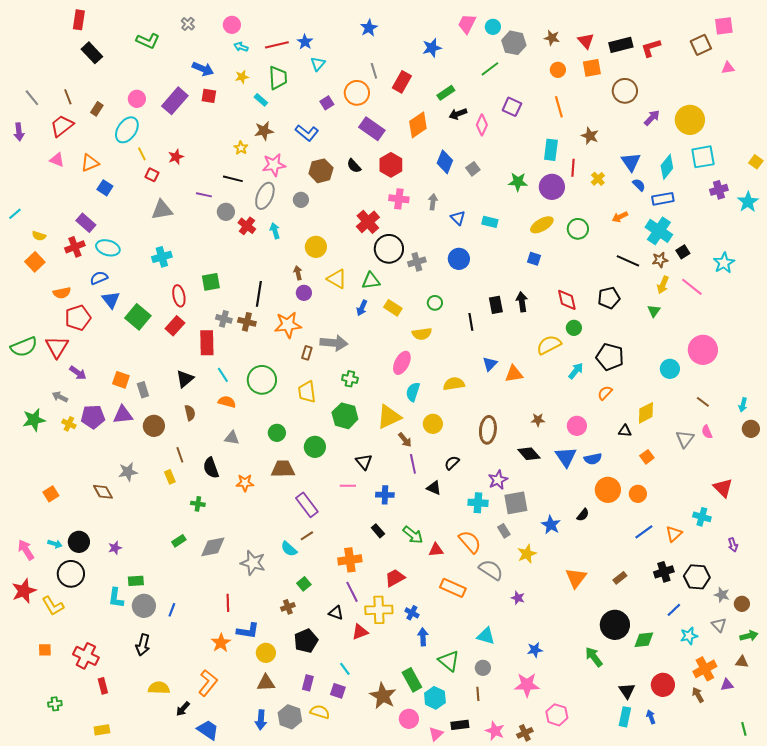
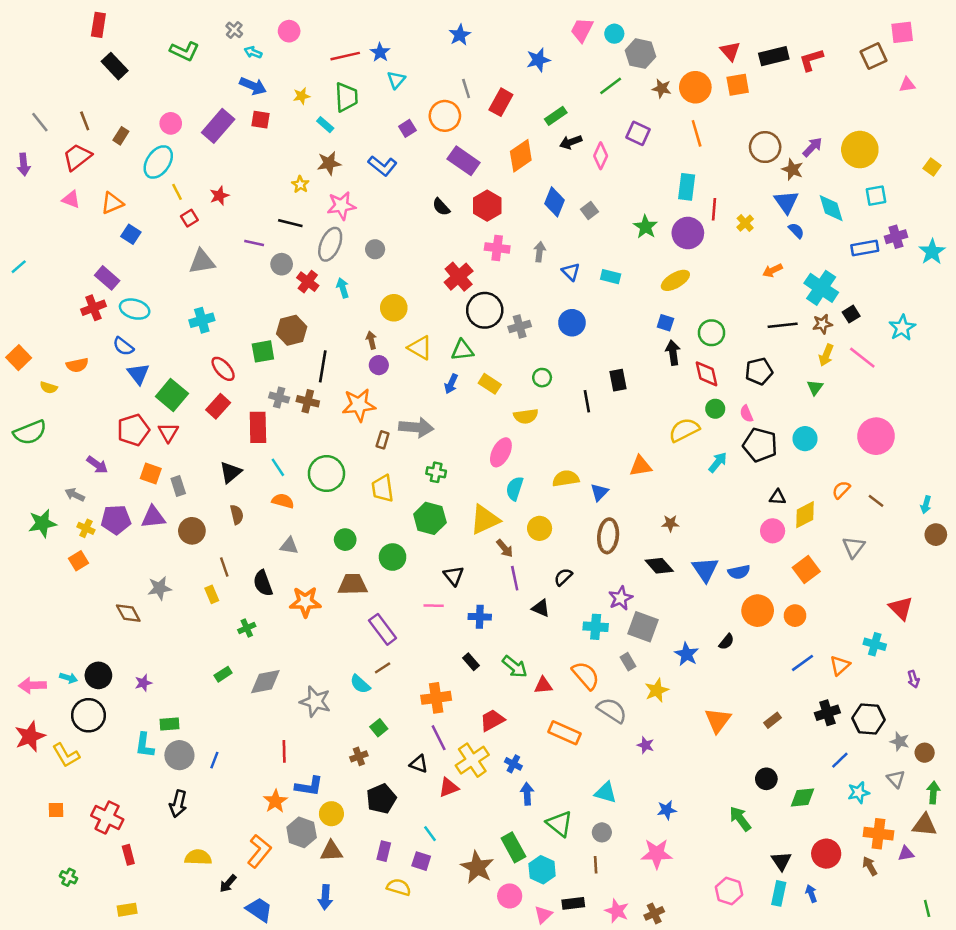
brown star: (552, 38) -> (662, 88), moved
cyan arrow: (241, 47) -> (253, 52), moved
orange circle: (558, 70) -> (695, 87), size x1.6
brown circle: (625, 91) -> (765, 147), moved
brown star: (590, 136) -> (793, 169), moved
cyan square: (703, 157) -> (876, 196), size x0.7
yellow square: (756, 162) -> (932, 167), moved
cyan diamond: (667, 167) -> (831, 208), turned -55
brown hexagon: (321, 171) -> (292, 330), moved
red square: (152, 175) -> (189, 218), turned 32
green star: (518, 182) -> (645, 227), turned 30
blue rectangle: (663, 199) -> (865, 248), moved
green circle: (578, 229) -> (712, 333), moved
yellow semicircle: (39, 236) -> (49, 388), moved
black line: (628, 261) -> (783, 325), turned -30
orange square: (35, 262) -> (19, 358), moved
blue semicircle: (99, 278) -> (123, 346), turned -120
red ellipse: (179, 296) -> (223, 369), turned -30
black arrow: (522, 302) -> (673, 353), moved
red pentagon: (78, 318) -> (133, 430), moved
red triangle: (57, 347) -> (168, 432), moved, size x0.7
blue triangle: (490, 364) -> (599, 492), moved
cyan circle: (670, 369) -> (805, 439), moved
orange semicircle: (605, 393) -> (841, 490), moved
pink circle: (577, 426) -> (773, 531), moved
black triangle: (625, 431) -> (778, 497), moved
pink semicircle: (707, 432) -> (746, 414), moved
orange square: (647, 457) -> (806, 569), size x1.5
orange star: (245, 483) -> (305, 602), size x1.4
orange square: (51, 494) -> (79, 561), moved
gray square: (516, 503) -> (643, 627), turned 30
green cross: (198, 504) -> (247, 628), turned -32
pink arrow: (26, 550) -> (32, 685), turned -60
yellow cross: (379, 610) -> (472, 760), turned -32
black circle: (615, 625) -> (766, 779), size x0.6
green arrow: (749, 636) -> (933, 793), turned -72
brown triangle: (742, 662) -> (925, 825), size x1.5
orange cross: (705, 669) -> (878, 834), turned 35
green cross: (55, 704) -> (69, 877), turned 32
pink hexagon: (557, 715) -> (729, 891), moved
gray hexagon: (290, 717) -> (302, 832), moved

